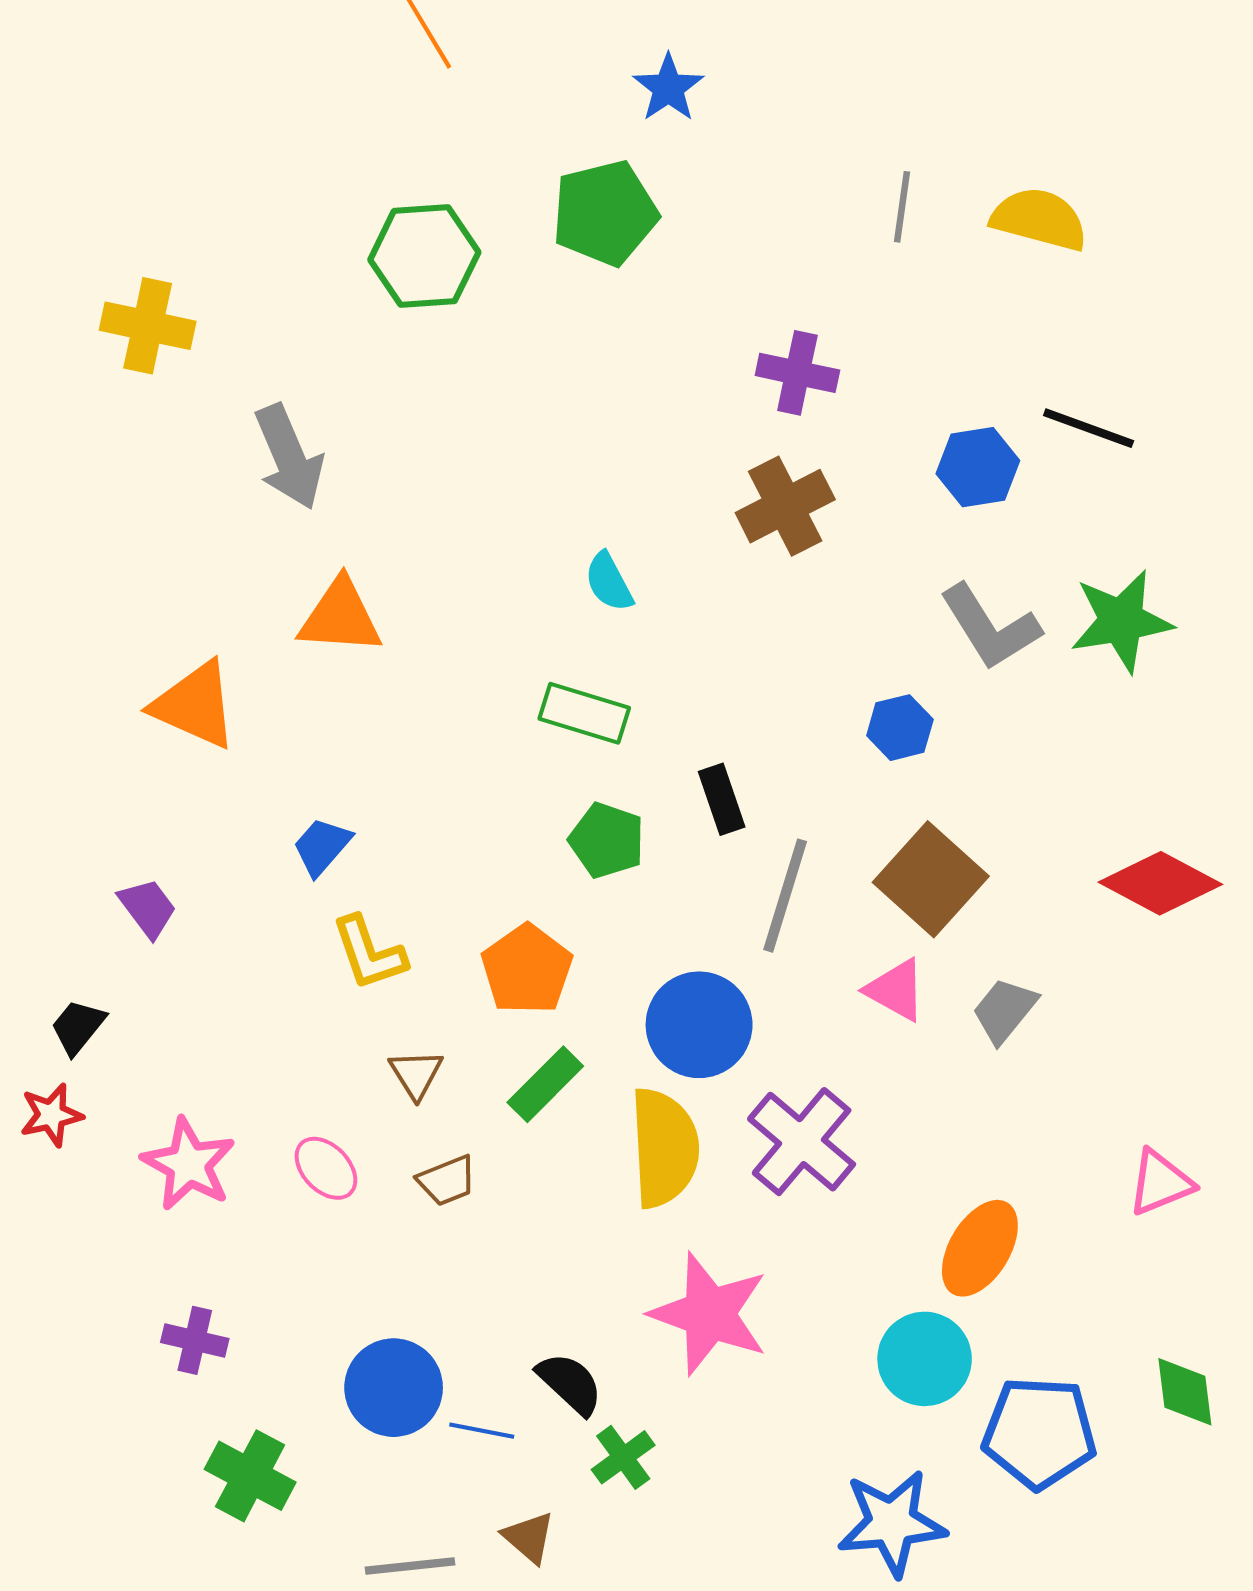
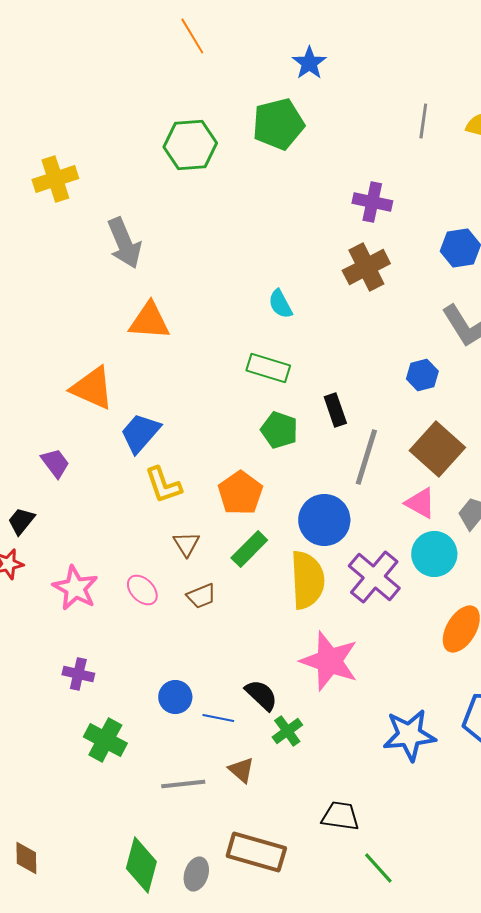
yellow cross: (148, 326) -> (55, 179), turned -30
orange triangle: (195, 705) -> (92, 388), moved
blue trapezoid: (322, 846) -> (140, 433), size x1.4
cyan circle: (925, 1359) -> (434, 554), moved
blue circle: (394, 1388) -> (175, 697), size x0.7
blue star: (892, 1523) -> (409, 735), moved

